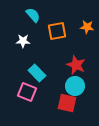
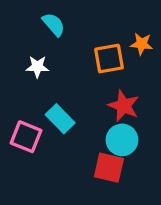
orange square: (57, 31) -> (109, 59), moved
pink square: (27, 92) -> (26, 137), moved

